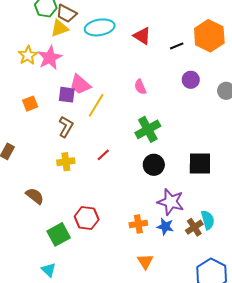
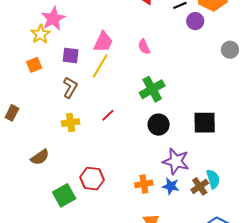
yellow star: (28, 55) -> (40, 34), moved
purple circle: (191, 80) -> (195, 21), moved
pink trapezoid: (80, 84) -> (103, 42), moved, turned -105
brown semicircle: (35, 196) -> (40, 157), turned 108

